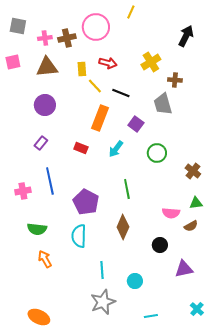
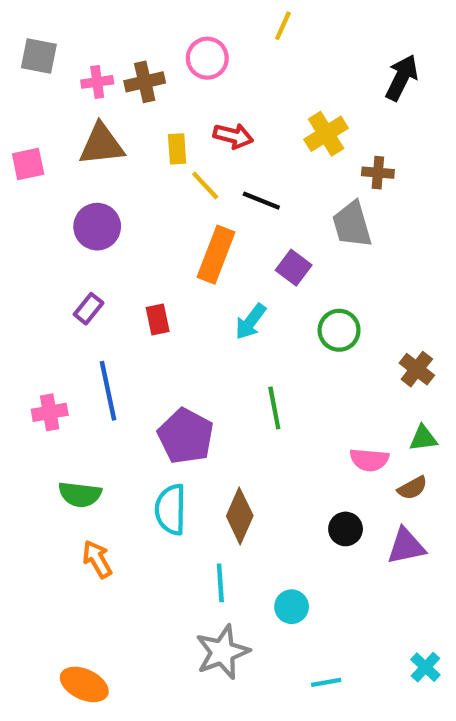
pink circle: (96, 27) -> (207, 58), size x0.7
pink square: (13, 62) -> (28, 164), moved
red rectangle: (81, 148) -> (158, 319), moved, turned 56
brown diamond: (123, 227) -> (240, 516), moved
purple triangle: (184, 269) -> (406, 546), moved

